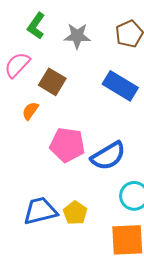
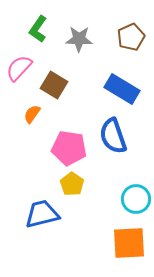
blue semicircle: (108, 156) -> (113, 136), moved, turned 102
yellow pentagon: (75, 213) -> (72, 184), moved

